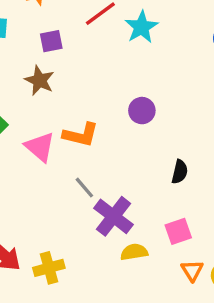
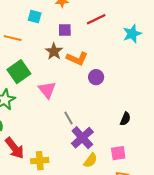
cyan star: (141, 27) -> (132, 34), moved
purple circle: (142, 111) -> (96, 77), moved
orange L-shape: (81, 135) -> (77, 59), moved
yellow semicircle: (134, 252) -> (91, 160), turned 126

